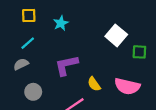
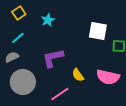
yellow square: (29, 15) -> (19, 13), turned -32
white square: (116, 35) -> (98, 31), turned -30
gray circle: (33, 92) -> (23, 82), size x1.6

